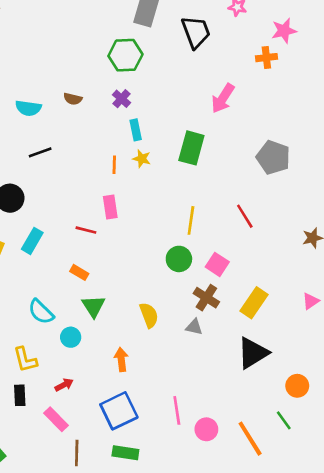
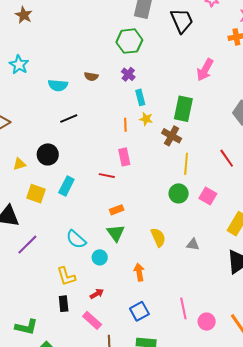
orange rectangle: (79, 272) -> (117, 210), moved, turned -48
brown cross: (206, 298) -> (172, 136), moved
blue square: (119, 411) -> (139, 311), size x0.7

